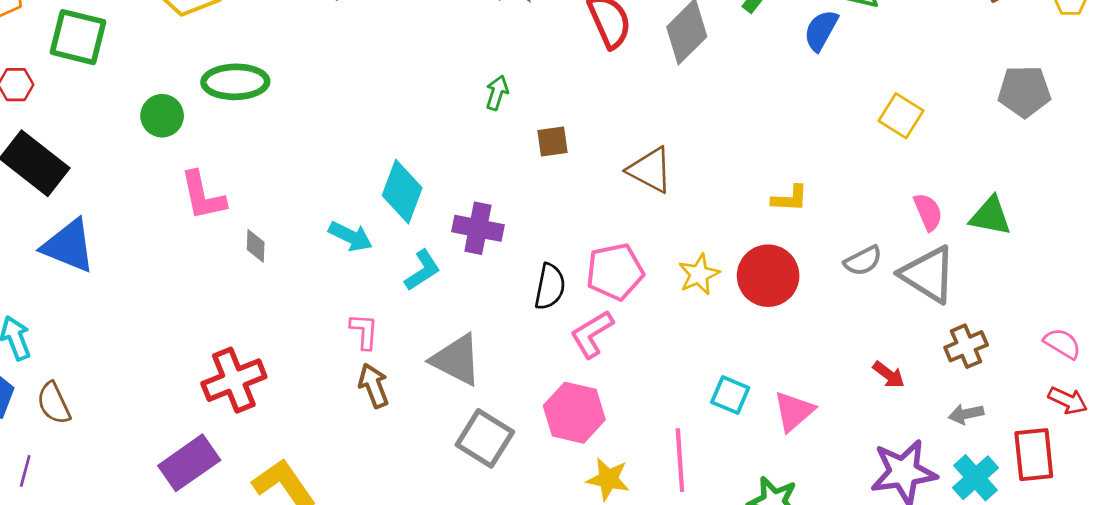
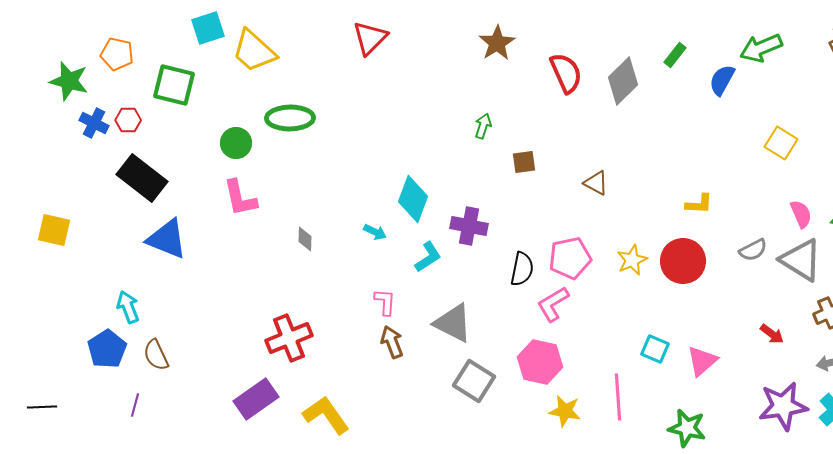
brown triangle: (650, 170) -> (596, 183), size x0.7
pink L-shape: (203, 196) -> (240, 198), moved
cyan arrow: (351, 236) -> (375, 232), size x0.7

